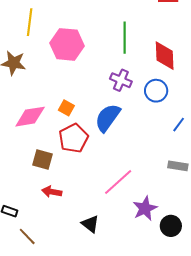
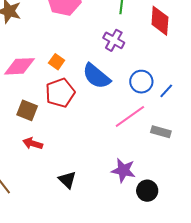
blue circle: (156, 91) -> (141, 82), moved
blue semicircle: (108, 118) -> (96, 76), turned -92
pink line: (118, 182) -> (130, 116), moved
purple star: (145, 208) -> (123, 170), turned 30

